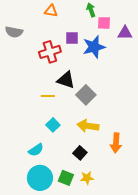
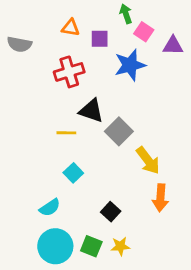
orange triangle: (51, 11) -> (71, 28), moved
pink square: (104, 23) -> (144, 32), turned 32
purple square: (72, 38) -> (100, 39), moved
yellow arrow: (88, 126) -> (148, 160), moved, turned -135

